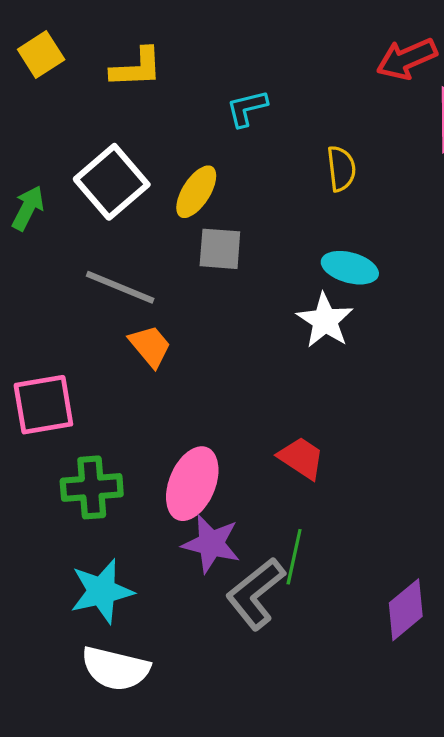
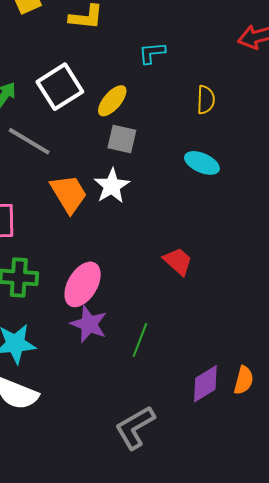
gray line: (120, 287) -> (29, 141), moved
white star: (325, 320) -> (112, 186), moved
orange trapezoid: (150, 346) -> (69, 194), size x1.4
red trapezoid: (301, 458) -> (178, 261), moved
gray L-shape: (255, 593) -> (135, 427), moved

